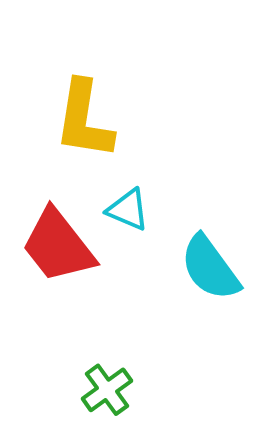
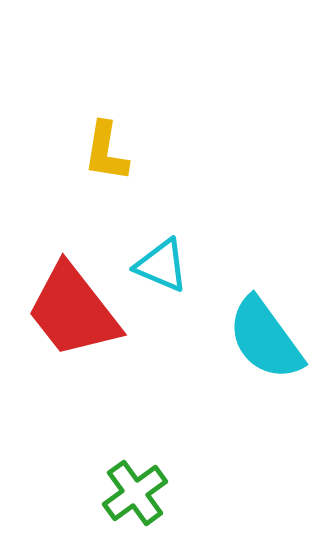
yellow L-shape: (84, 120) -> (106, 152), size x0.6

